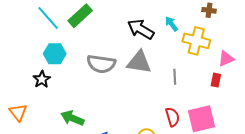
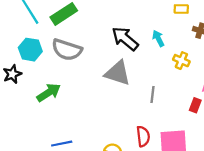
yellow cross: (196, 41) -> (181, 61), size x0.6
gray semicircle: (101, 64) -> (67, 50), moved
green arrow: (72, 118) -> (49, 93), moved, turned 115

